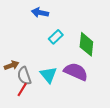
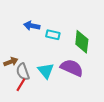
blue arrow: (40, 13) -> (32, 26), moved
cyan rectangle: (56, 37) -> (53, 35), turned 56

